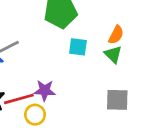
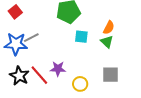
red line: (19, 99) -> (39, 75), turned 65
yellow circle: (35, 115) -> (80, 84), moved

